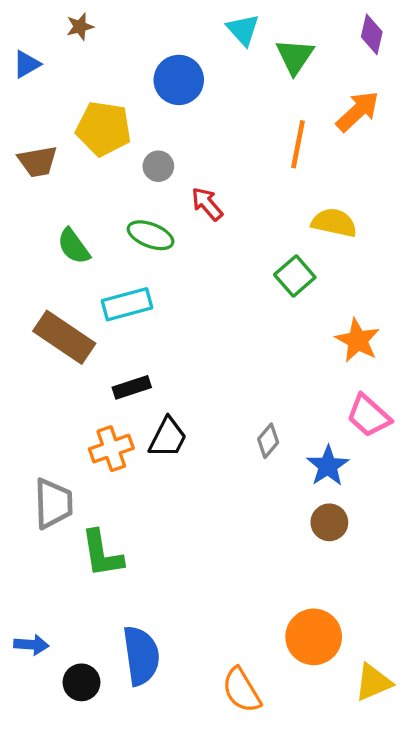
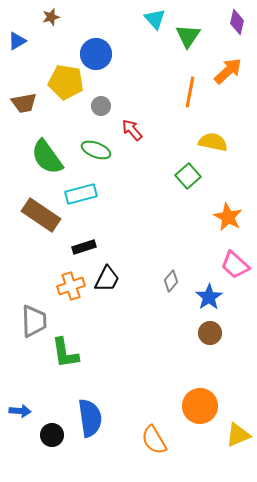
blue circle: (179, 80) -> (96, 54), moved
green semicircle: (74, 246) -> (47, 157), size x1.5

